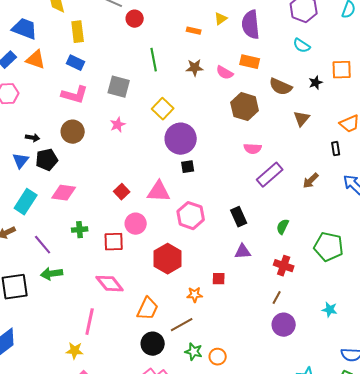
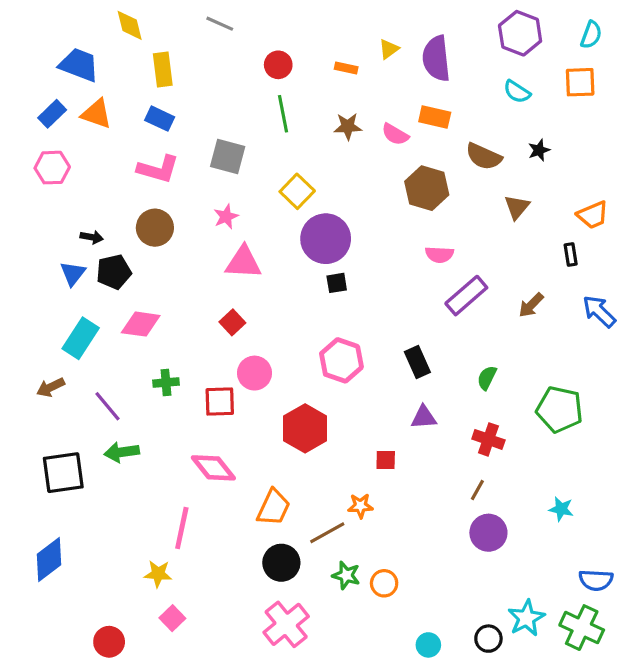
red circle: (135, 19) -> (278, 65), moved
orange square: (342, 70) -> (580, 82), moved
pink triangle: (159, 192) -> (243, 262), moved
orange star: (195, 295) -> (360, 506), moved

